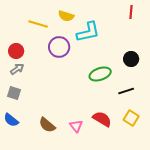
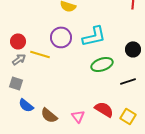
yellow line: (38, 24) -> (40, 54), moved
cyan L-shape: (88, 32) -> (94, 36), moved
yellow square: (131, 118) -> (128, 116), moved
blue semicircle: (11, 120) -> (26, 105), moved

